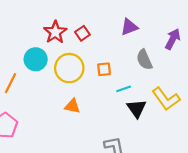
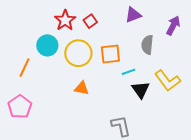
gray semicircle: (144, 60) -> (147, 45), turned 30
orange square: (104, 69) -> (110, 54), size x1.5

